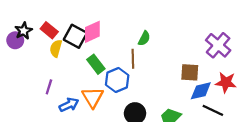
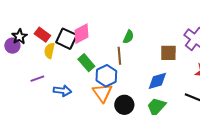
brown square: (190, 72) -> (168, 53), moved
purple line: (49, 87) -> (37, 79), moved, turned 56
blue diamond: (201, 91) -> (157, 81), moved
orange triangle: (93, 97) -> (102, 93), moved
blue arrow: (69, 105) -> (62, 91), moved, turned 36

